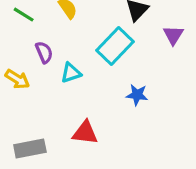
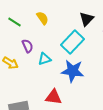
blue star: (137, 95) -> (73, 71), moved, size x1.6

